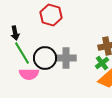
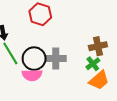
pink semicircle: (29, 74) -> (32, 75), moved

